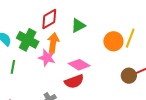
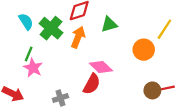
yellow line: (130, 38) -> (164, 29), moved
pink star: (47, 58) -> (33, 68), moved
red semicircle: (74, 81) -> (92, 84), turned -54

